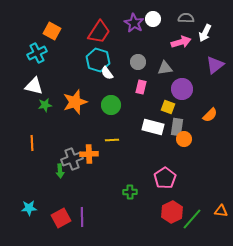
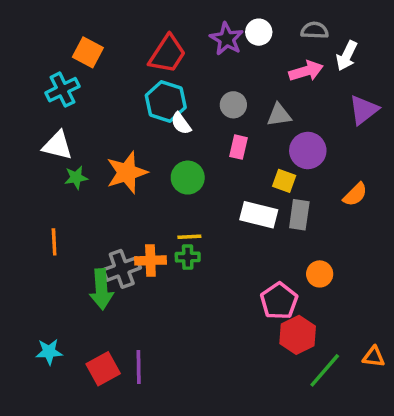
orange circle: (184, 139) -> (320, 274), moved
green arrow: (60, 171) -> (101, 289), size x1.6
green cross: (130, 192) -> (188, 257), moved
red hexagon: (172, 212) -> (298, 335), moved

